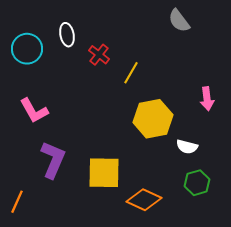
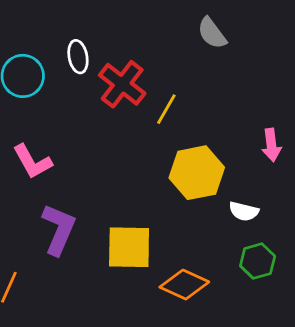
gray semicircle: (179, 21) -> (212, 33), moved
red cross: (99, 55) -> (122, 84), size x1.6

